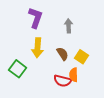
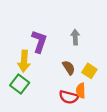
purple L-shape: (36, 18) -> (39, 41), moved
yellow arrow: (38, 48) -> (24, 61), moved

